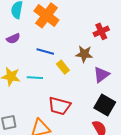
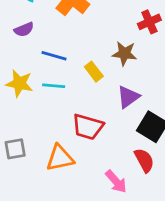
blue line: (45, 51) -> (54, 56), moved
purple triangle: (101, 75) -> (128, 97), moved

